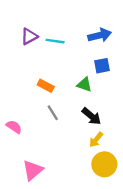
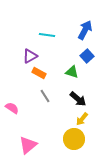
blue arrow: (100, 35) -> (85, 30), turned -48
purple triangle: (29, 36) -> (30, 56), moved
blue square: (102, 66) -> (87, 56), turned -32
yellow circle: (104, 164) -> (74, 139), moved

